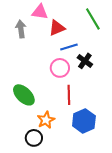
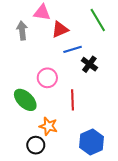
pink circle: (60, 68) -> (47, 78), moved
orange star: (46, 120) -> (48, 126), turned -30
blue hexagon: (84, 121) -> (91, 142), moved

